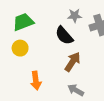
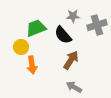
green trapezoid: (23, 22) -> (36, 28), moved
orange arrow: (36, 81) -> (32, 65), moved

